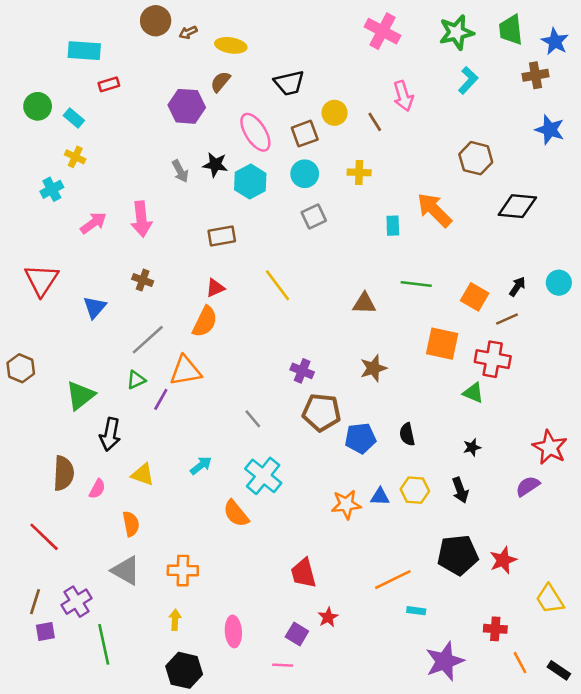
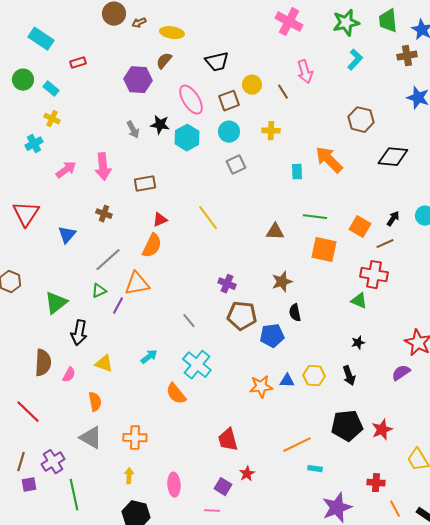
cyan rectangle: (84, 51) -> (41, 39), moved, turned 30
brown rectangle: (222, 236) -> (145, 184), moved
orange square: (442, 344) -> (324, 250), moved
black semicircle: (407, 434) -> (295, 313), moved

